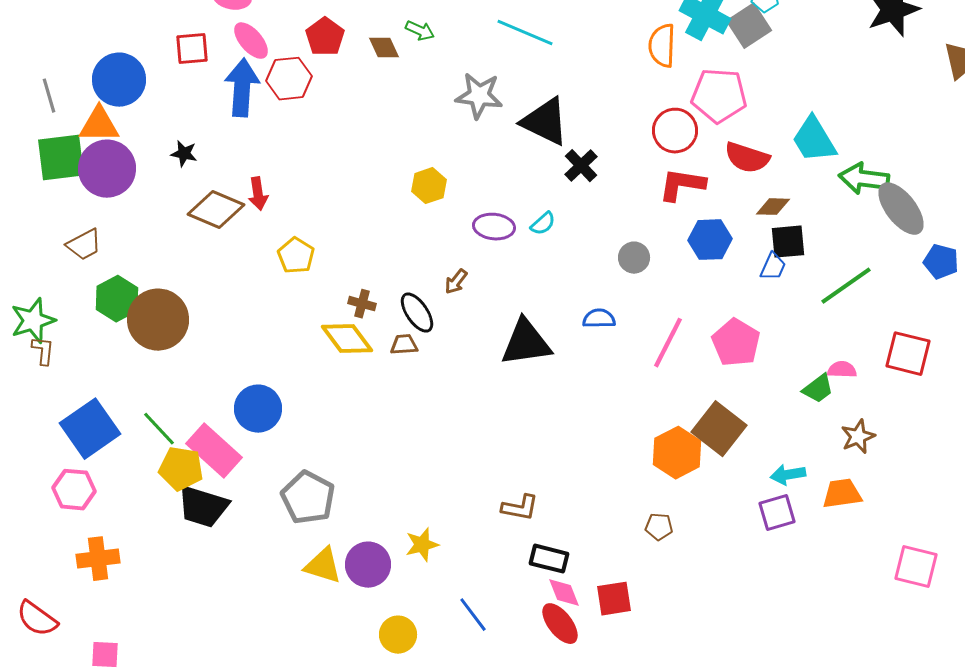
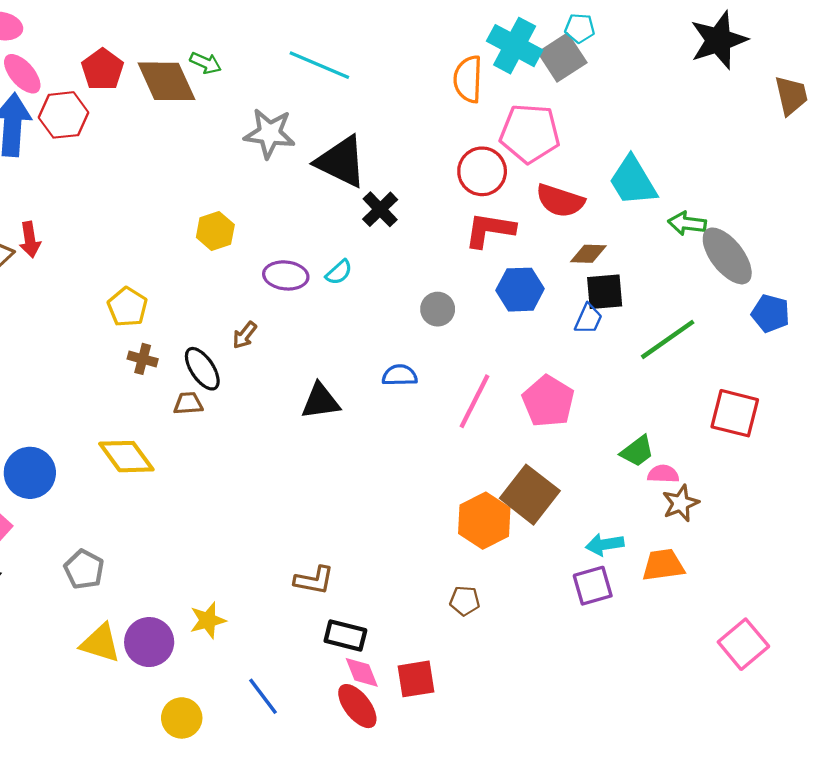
brown diamond: (384, 48) -> (166, 81), size x1.8
green arrow: (864, 179) -> (687, 223), size x0.7
yellow pentagon: (296, 256) -> (127, 307), moved
yellow diamond: (347, 339) -> (126, 457), moved
black triangle: (526, 343) -> (320, 401), size x0.7
pink semicircle: (842, 370) -> (663, 474), moved
gray pentagon: (308, 498) -> (84, 569), size x0.7
pink square: (916, 567) -> (743, 644), turned 36

